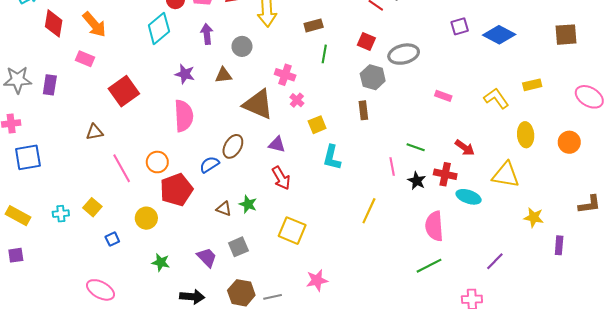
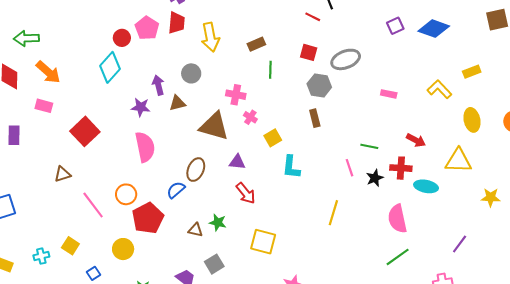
purple arrow: (207, 34) -> (158, 85), moved
black star: (417, 181) -> (375, 178), turned 30

